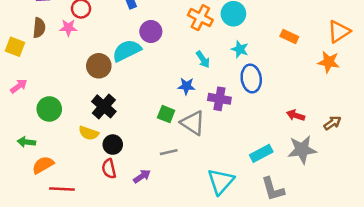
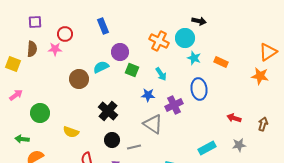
orange rectangle: (289, 37) -> (221, 62), moved
cyan star: (240, 49) -> (194, 58), moved
cyan semicircle: (127, 51) -> (101, 67), size x0.7
purple cross: (219, 99) -> (174, 105), turned -36
black cross: (104, 106) -> (108, 111), moved
green square: (166, 114) -> (132, 70), moved
brown arrow: (332, 123) -> (263, 124), turned -40
black circle: (113, 145) -> (112, 140), moved
gray star: (302, 150) -> (239, 145), size x0.6

